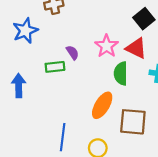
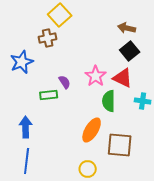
blue arrow: (19, 86) -> (26, 127), moved
blue line: (63, 137) -> (27, 161), moved

